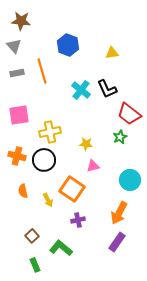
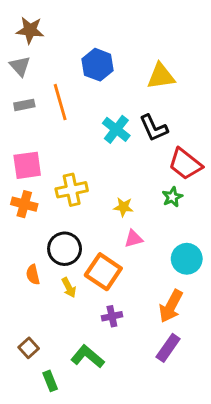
yellow triangle: (112, 53) -> (161, 76), size x1.5
orange cross: (17, 156) -> (24, 204), moved
black circle: (44, 160) -> (65, 249), moved
brown square: (32, 236) -> (29, 348), moved

